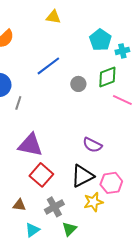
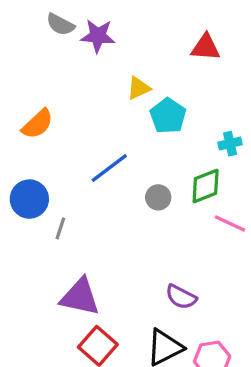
yellow triangle: (53, 17) -> (139, 88), moved, turned -35
cyan pentagon: (100, 40) -> (168, 116), moved

